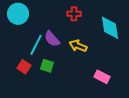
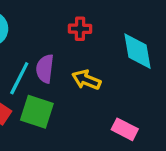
purple semicircle: (52, 39) -> (45, 69), turned 48
green square: (47, 66) -> (37, 112), size x1.5

